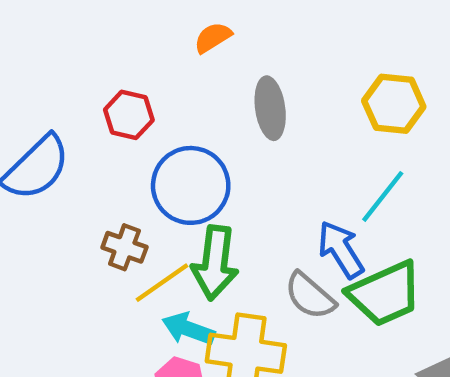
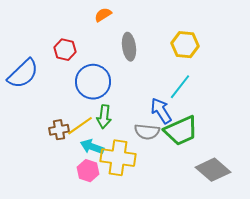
brown cross: (124, 247) -> (59, 130), moved, turned -30
green arrow: (215, 263) -> (104, 117), size x0.7
gray semicircle: (310, 296) -> (147, 132), turned -35

